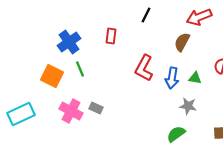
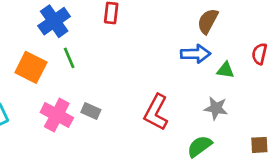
red L-shape: (144, 68) -> (156, 112), moved
blue arrow: (172, 78) -> (195, 54), moved, turned -100

